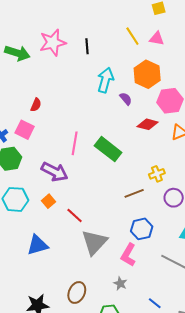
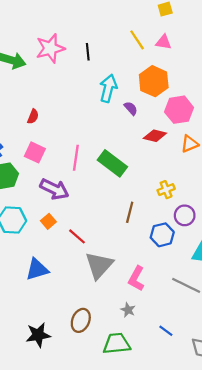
pink square: (25, 130) -> (35, 152), moved
brown line: (134, 193) -> (130, 212), moved, turned -54
blue hexagon: (142, 229) -> (162, 235), moved

